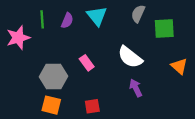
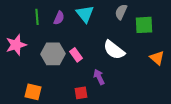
pink star: (18, 38) -> (16, 45), moved
gray hexagon: (54, 77) -> (53, 54), moved
purple arrow: (136, 88) -> (99, 77), moved
orange square: (51, 105) -> (33, 92), moved

